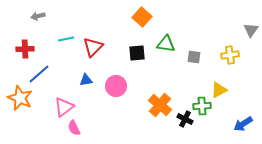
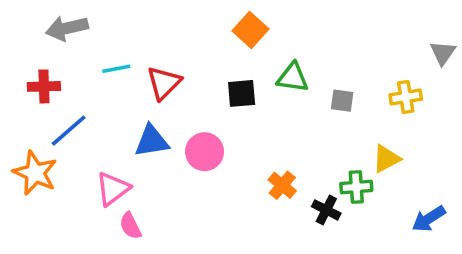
gray arrow: (38, 16) -> (67, 28), size x1.6
blue triangle: (86, 80) -> (152, 141), size x1.5
orange cross: (160, 105) -> (282, 185), size x0.7

